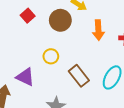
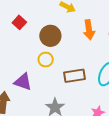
brown circle: (60, 20) -> (50, 36), moved
brown rectangle: (79, 76) -> (74, 76), turned -55

